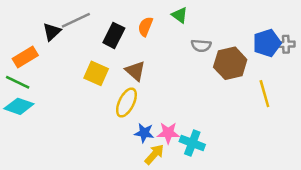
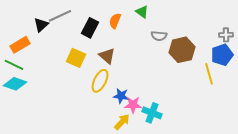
blue pentagon: (267, 43) -> (222, 55), moved
blue star: (144, 133) -> (121, 96), moved

